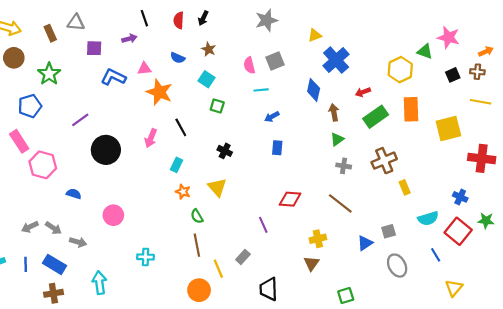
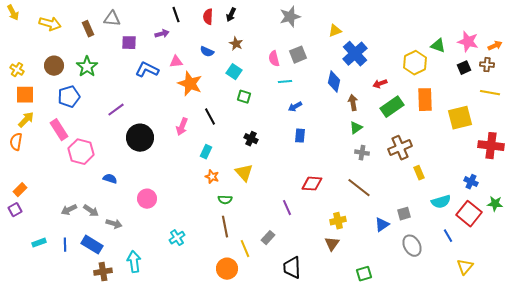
pink star: (448, 37) -> (468, 42), moved
brown circle: (14, 58) -> (54, 66), moved
green semicircle: (197, 216) -> (225, 200), turned -56
cyan cross: (145, 257) -> (177, 238), turned -35
brown cross: (53, 293) -> (103, 272), moved

